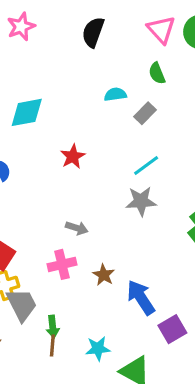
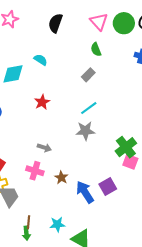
cyan semicircle: (115, 94) -> (41, 60), moved, turned 40
pink cross: (62, 264) -> (35, 171), turned 30
green arrow: (53, 327) -> (26, 233), moved
purple square: (172, 329) -> (108, 186), moved

